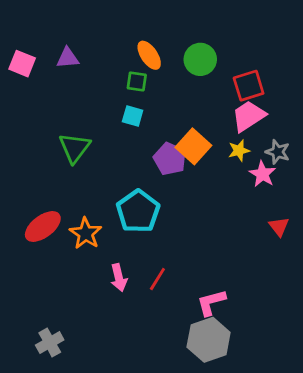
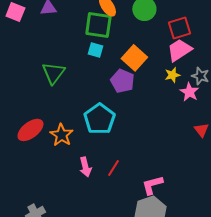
green square: (137, 81) -> (98, 25), size x1.8
orange square: (193, 146) -> (134, 58), moved

